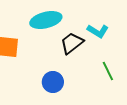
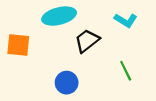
cyan L-shape: (98, 31) -> (126, 20), moved

